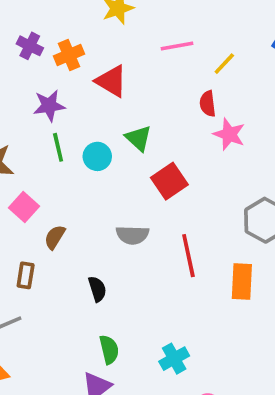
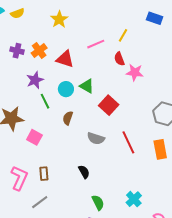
pink line: (177, 46) -> (96, 44), moved
cyan circle: (97, 156) -> (66, 89), moved
gray semicircle: (132, 235) -> (96, 138), turned 30
brown semicircle: (55, 237) -> (68, 118), moved

